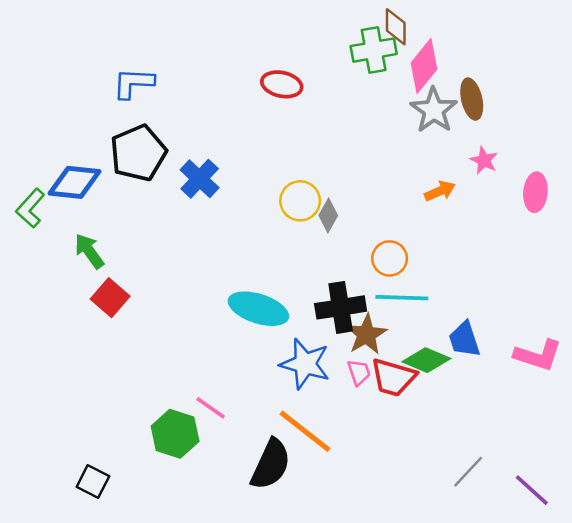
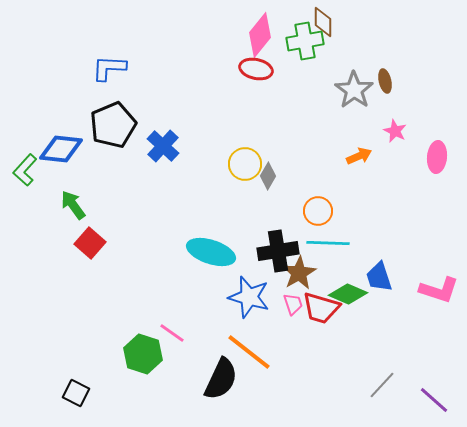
pink diamond: (424, 66) -> (260, 35), moved
red ellipse: (282, 84) -> (256, 69), moved
brown ellipse: (472, 99) -> (385, 81), size x0.7

